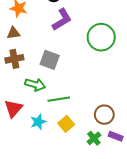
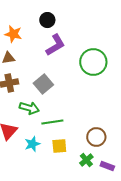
gray square: (50, 60) -> (43, 84), turned 30
yellow square: (66, 124) -> (59, 146), turned 35
purple rectangle: (116, 136) -> (107, 166), moved

